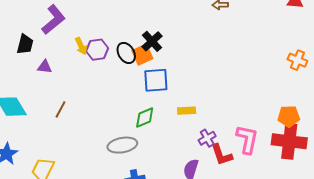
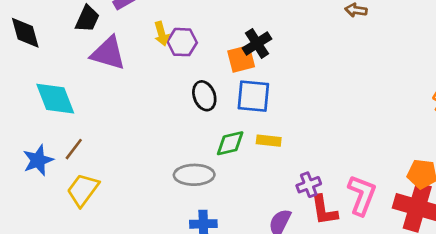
black ellipse: (126, 53) -> (204, 96), moved
purple triangle: (45, 67) -> (108, 53), size x1.8
brown line: (61, 109) -> (74, 149), moved
yellow rectangle: (187, 111) -> (269, 141), moved

